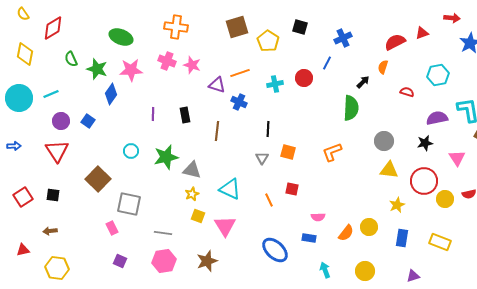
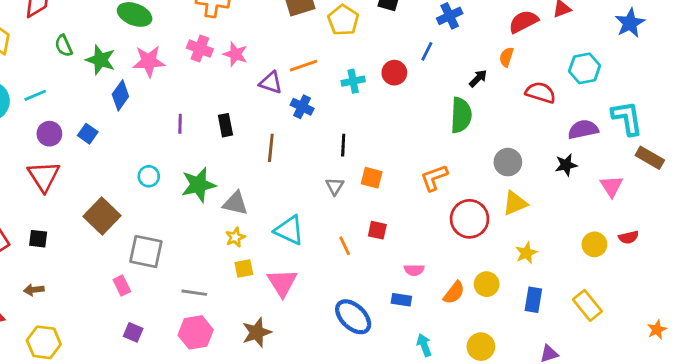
red semicircle: (407, 92) -> (541, 93), size x1.5
yellow triangle: (389, 170) -> (515, 203), turned -30
red circle: (424, 181) -> (470, 219), moved
yellow square: (198, 216) -> (244, 269), turned -32
yellow rectangle: (440, 242) -> (587, 305), turned 30

